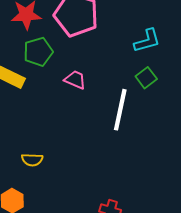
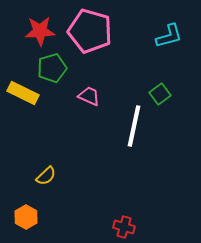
cyan L-shape: (147, 41) -> (169, 36), moved
yellow semicircle: (32, 160) -> (46, 176), turned -45

